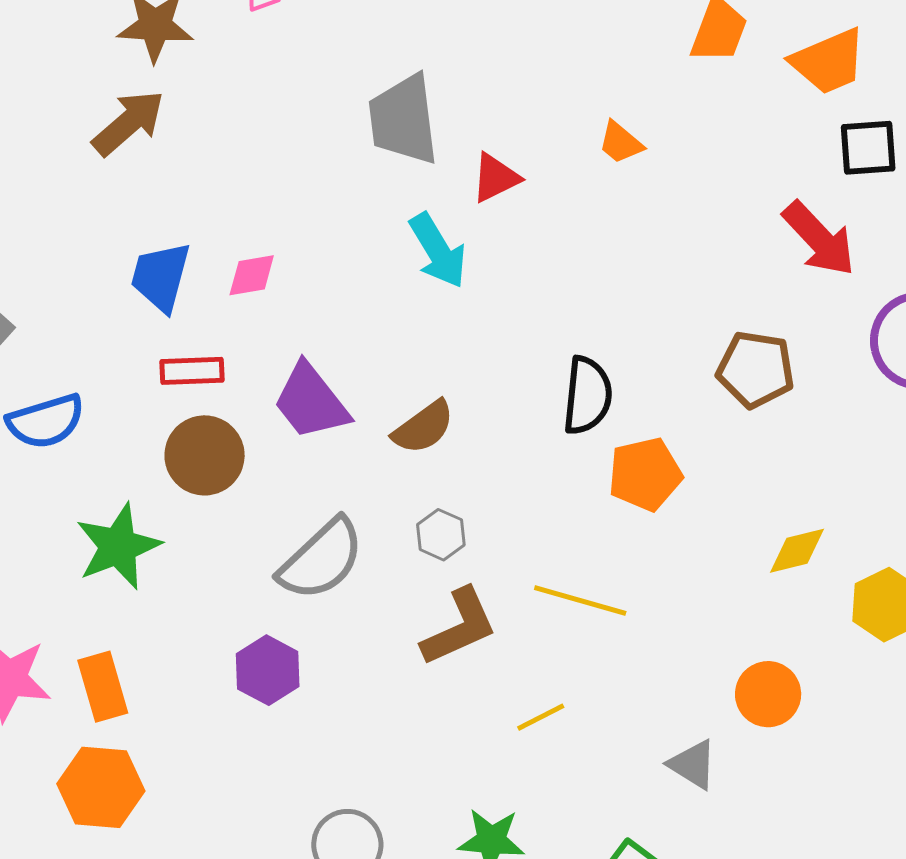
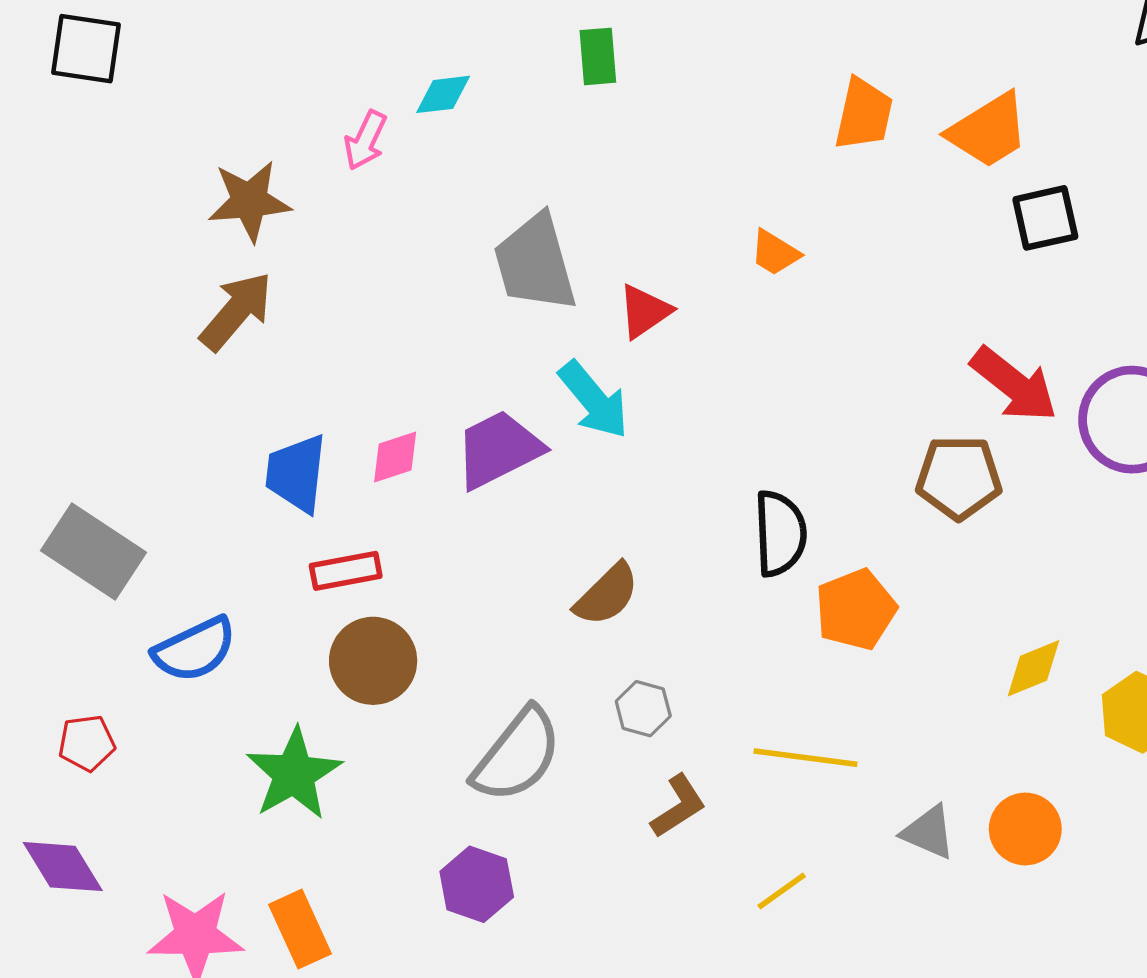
red arrow: (819, 239) -> (1014, 384), moved
purple trapezoid: (311, 402) -> (499, 449), moved, turned 110
brown L-shape: (459, 627) -> (678, 806), size x0.7
gray triangle: (693, 764) -> (928, 832), moved

